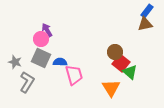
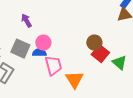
pink circle: (41, 39) -> (43, 43), moved
green triangle: (130, 72) -> (119, 63), moved
orange triangle: (111, 88) -> (74, 80), moved

